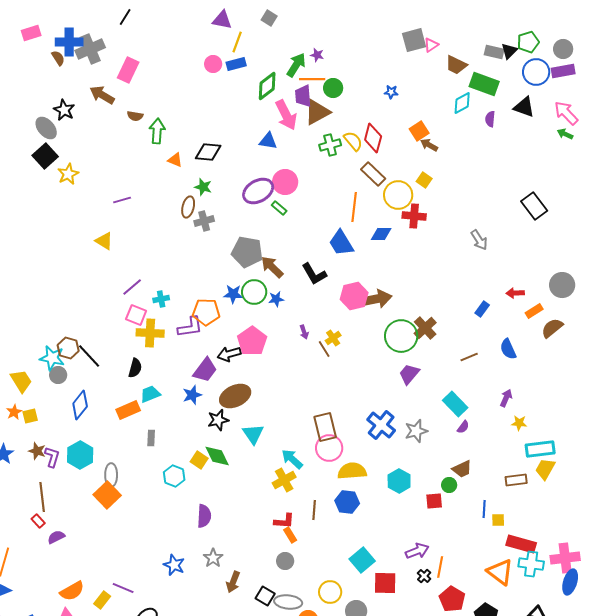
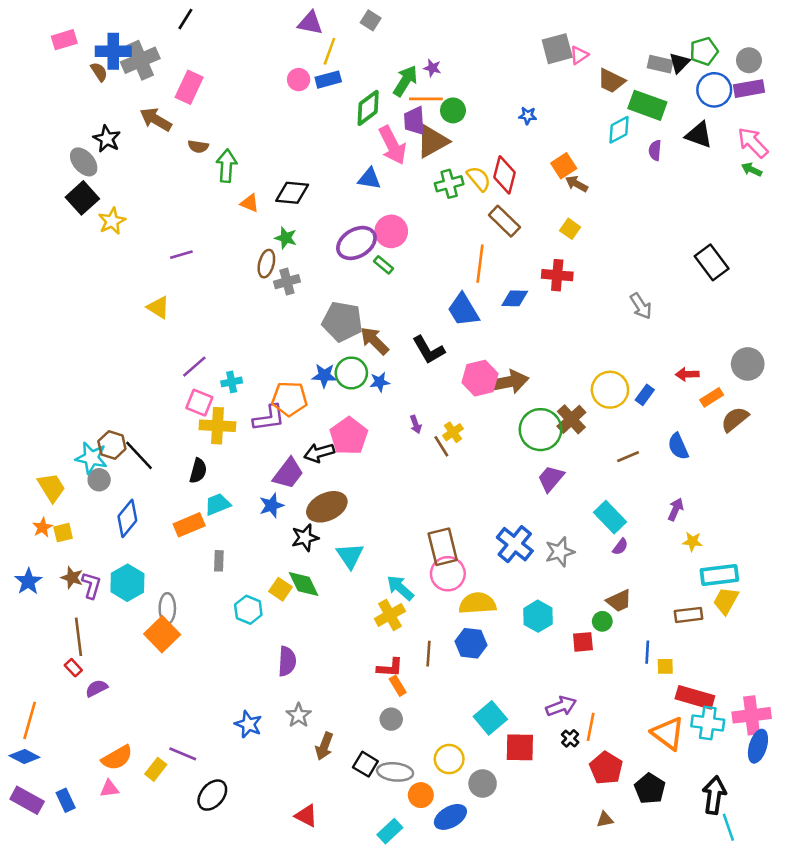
yellow circle: (398, 195) -> (610, 390), moved

